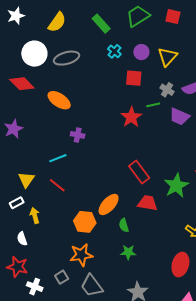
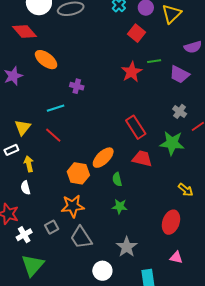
red square: (134, 78) -> (137, 33), turned 30
gray cross: (167, 90) -> (180, 111), moved
orange ellipse: (59, 100) -> (46, 60), moved
green star: (176, 186) -> (172, 143), turned 30
white semicircle: (22, 239) -> (26, 188), moved
white cross: (35, 287) -> (24, 235), turned 35

